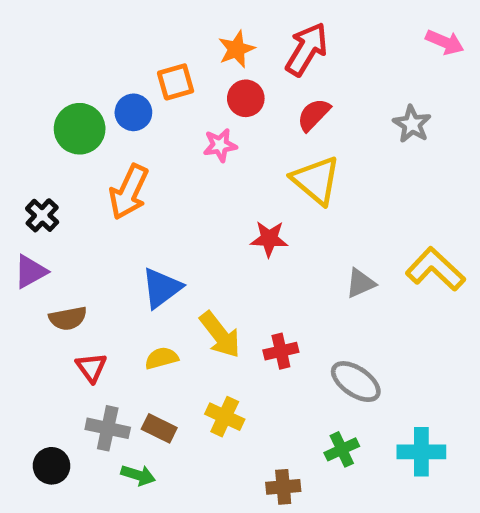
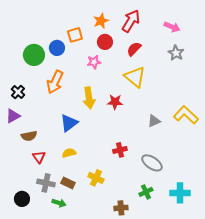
pink arrow: (445, 42) -> (172, 27), moved
yellow arrow: (220, 335) -> (89, 98), moved, turned 30

